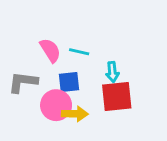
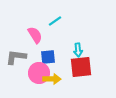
cyan line: (79, 52) -> (55, 21), moved, turned -48

